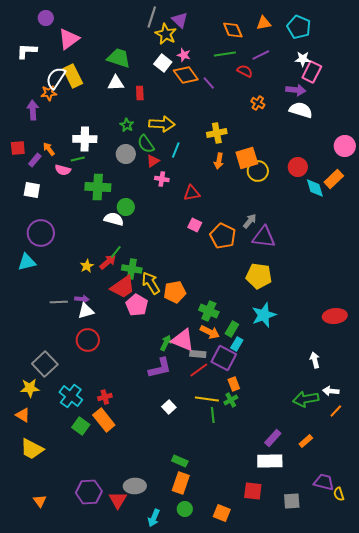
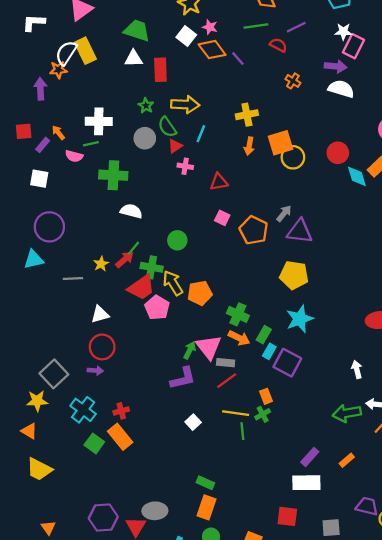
red rectangle: (140, 93) -> (160, 70), size x1.5
green circle: (126, 207) -> (177, 240), moved
purple arrow: (82, 299) -> (95, 371), moved
gray line: (59, 302) -> (73, 278), moved
pink triangle: (183, 340) -> (209, 347), turned 30
purple square: (224, 358) -> (287, 363), moved

